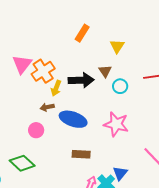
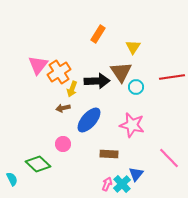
brown triangle: (105, 71) -> (121, 72), size x1.6
blue ellipse: (73, 119) -> (89, 120), turned -68
pink circle: (36, 130) -> (63, 144), moved
brown rectangle: (81, 154) -> (109, 154), moved

